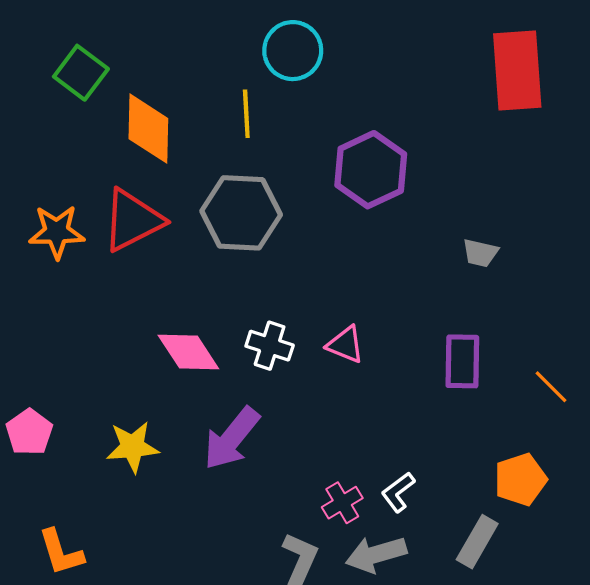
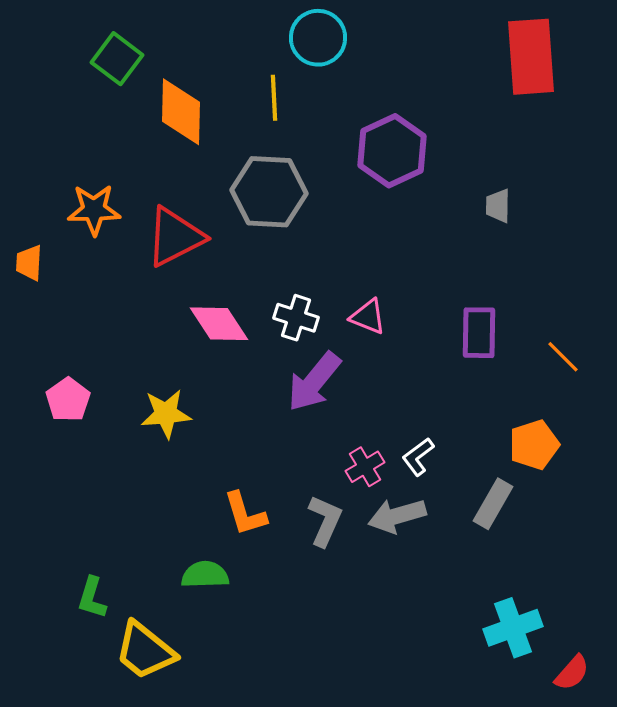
red triangle: (133, 220) -> (175, 237), moved
gray trapezoid: (480, 253) -> (498, 206), moved, turned 78
purple arrow: (232, 438) -> (314, 382), moved
orange L-shape: (61, 552) -> (245, 514), moved

